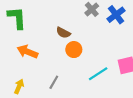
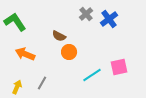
green L-shape: (17, 18) -> (15, 22), turned -30
gray line: (54, 82) -> (42, 83), moved

